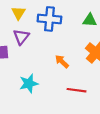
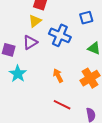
cyan star: (29, 83) -> (18, 74), moved, turned 30

